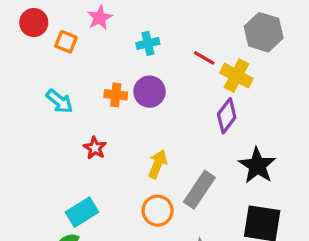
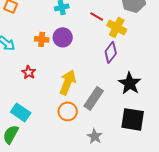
yellow arrow: (158, 164) -> (68, 82), size x1.4
cyan rectangle: (82, 212) -> (21, 112), turned 66

